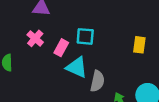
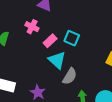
pink cross: (35, 38) -> (32, 27), turned -32

